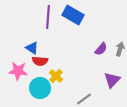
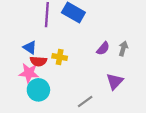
pink star: (18, 71) -> (29, 73), moved
yellow cross: (56, 76) -> (60, 57), moved, turned -32

